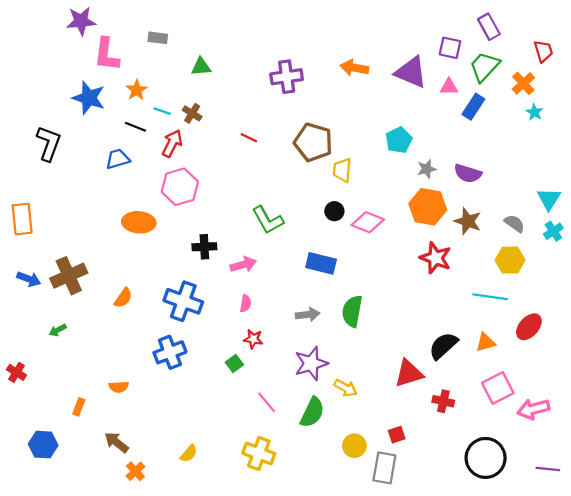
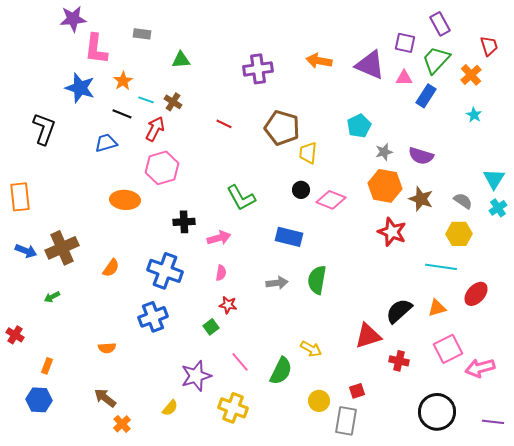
cyan star: (534, 112) -> (474, 115), moved
purple star: (311, 363) -> (196, 376), moved
orange rectangle: (79, 407) -> (47, 366), moved

